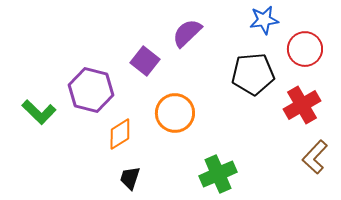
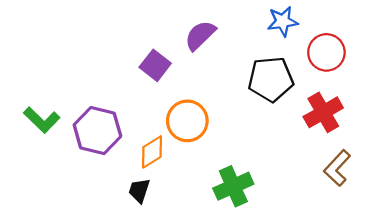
purple hexagon: (91, 90) -> (97, 131), moved
orange diamond: (120, 134) -> (152, 152), moved

